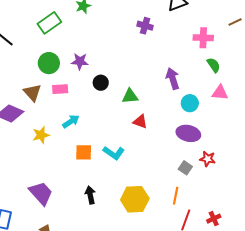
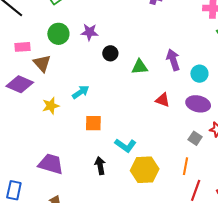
purple arrow: (173, 79) -> (173, 60), moved
pink rectangle: (60, 89) -> (22, 47), moved
red triangle: (140, 121) -> (163, 100), moved
cyan L-shape: (114, 153) -> (125, 145), moved
purple trapezoid: (41, 193) -> (51, 164), turned -32

